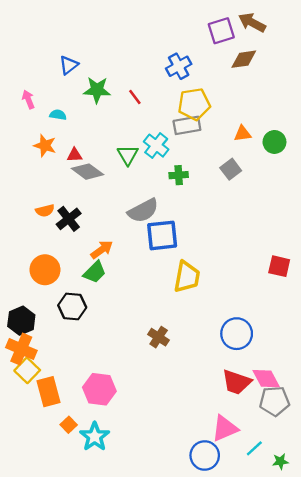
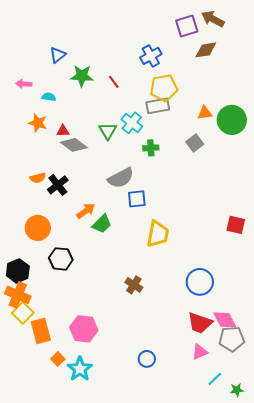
pink arrow: (28, 99) -> (24, 84), turned -63
green circle: (274, 142) -> (232, 120), size x1.5
blue square: (162, 235) -> (137, 199), size x0.7
green trapezoid: (95, 272) -> (102, 224), moved
pink triangle: (225, 428) -> (200, 352), moved, size x0.7
blue circle: (205, 455) -> (147, 359), moved, size x0.7

